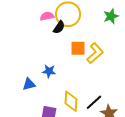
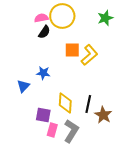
black semicircle: (59, 27) -> (44, 32), moved
blue triangle: (29, 84) -> (23, 86), turned -32
black line: (94, 102) -> (88, 104), turned -36

